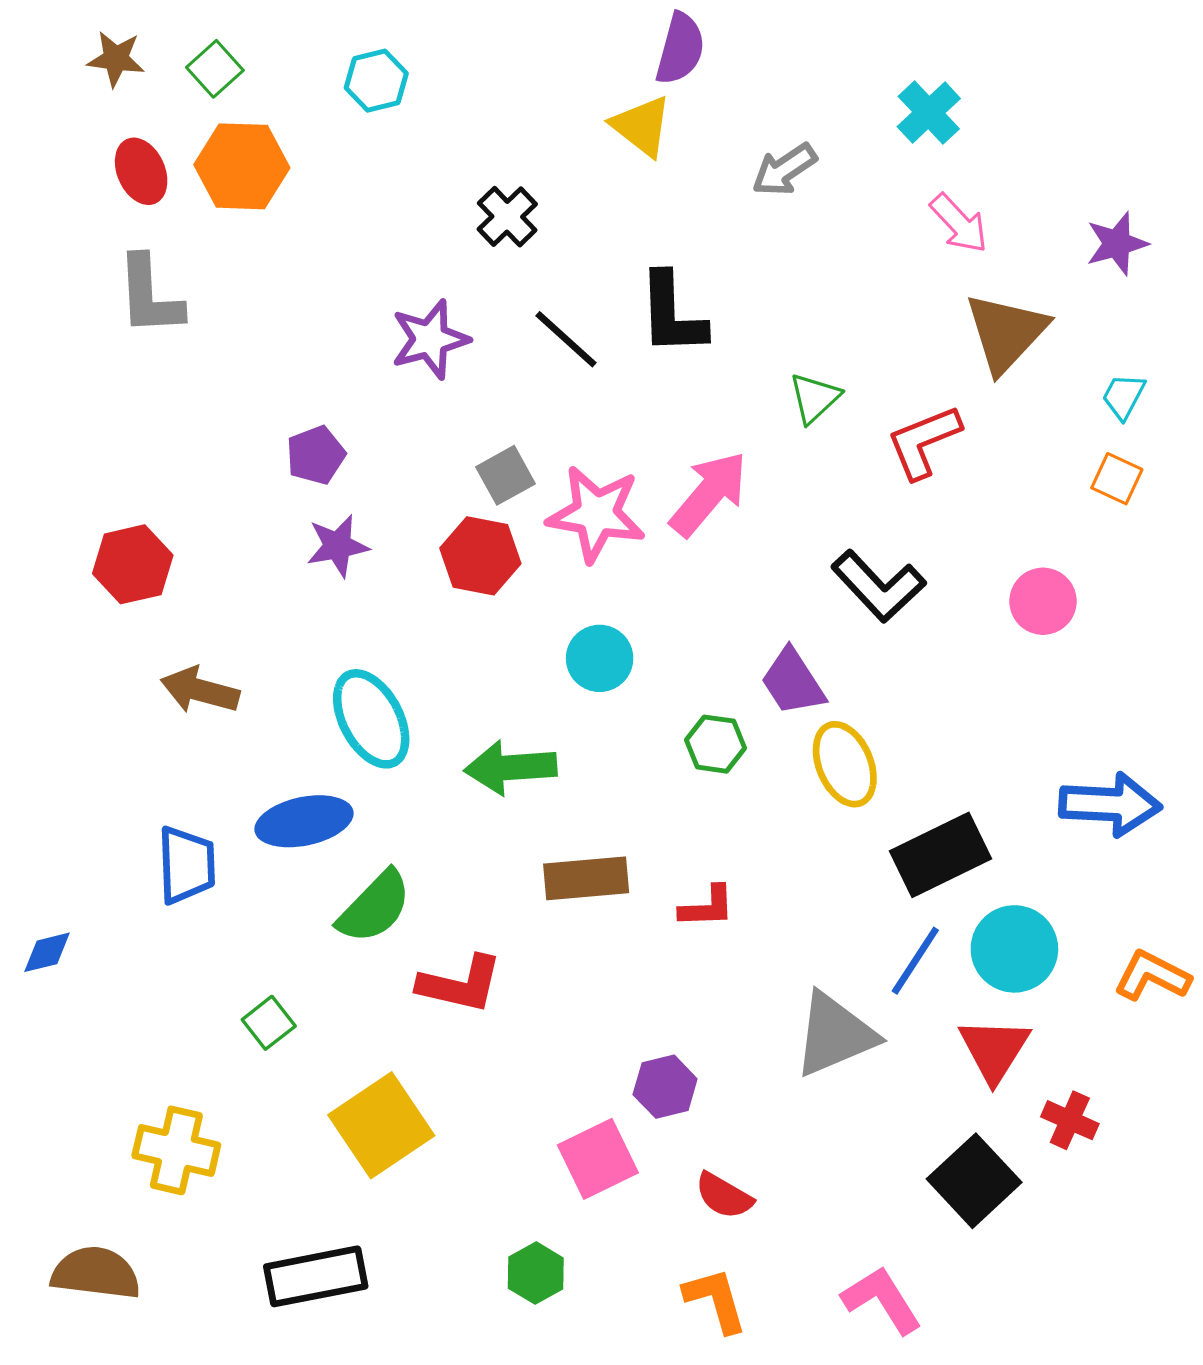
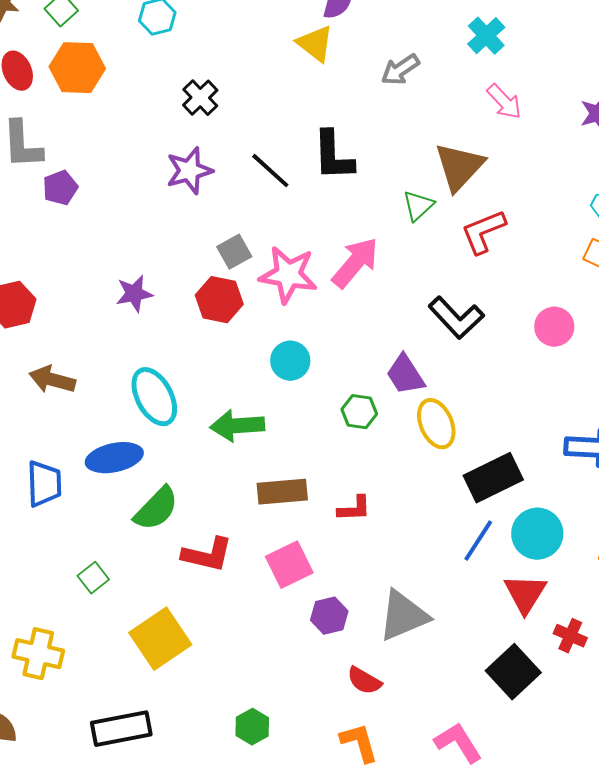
black cross: (507, 217) -> (200, 98), moved
brown triangle: (1006, 333) -> (459, 167), moved
purple pentagon: (316, 455) -> (60, 188), moved
gray triangle: (835, 1035) -> (403, 616), moved
pink square: (598, 1159) -> (289, 565), moved

